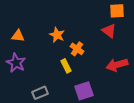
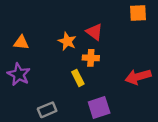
red triangle: (109, 31) -> (94, 32), moved
orange cross: (77, 49) -> (91, 58), turned -32

